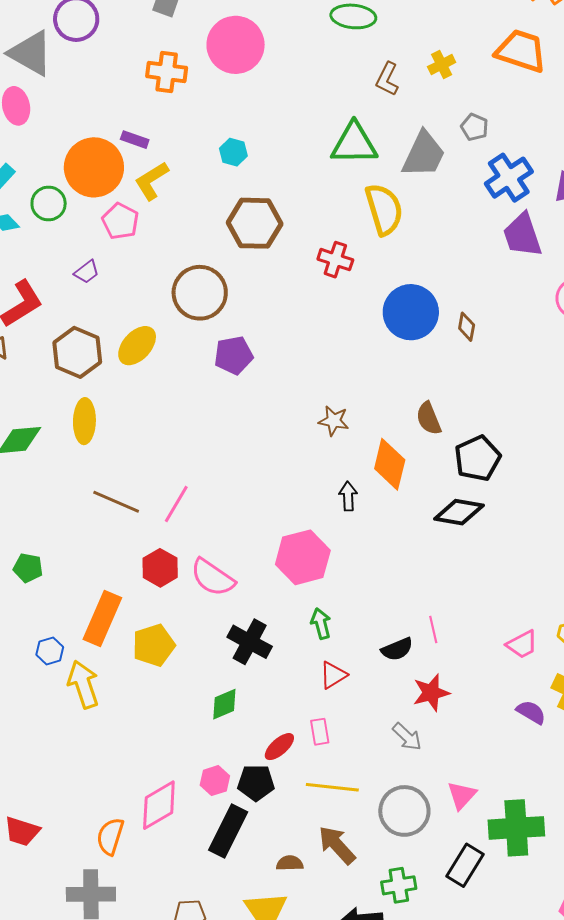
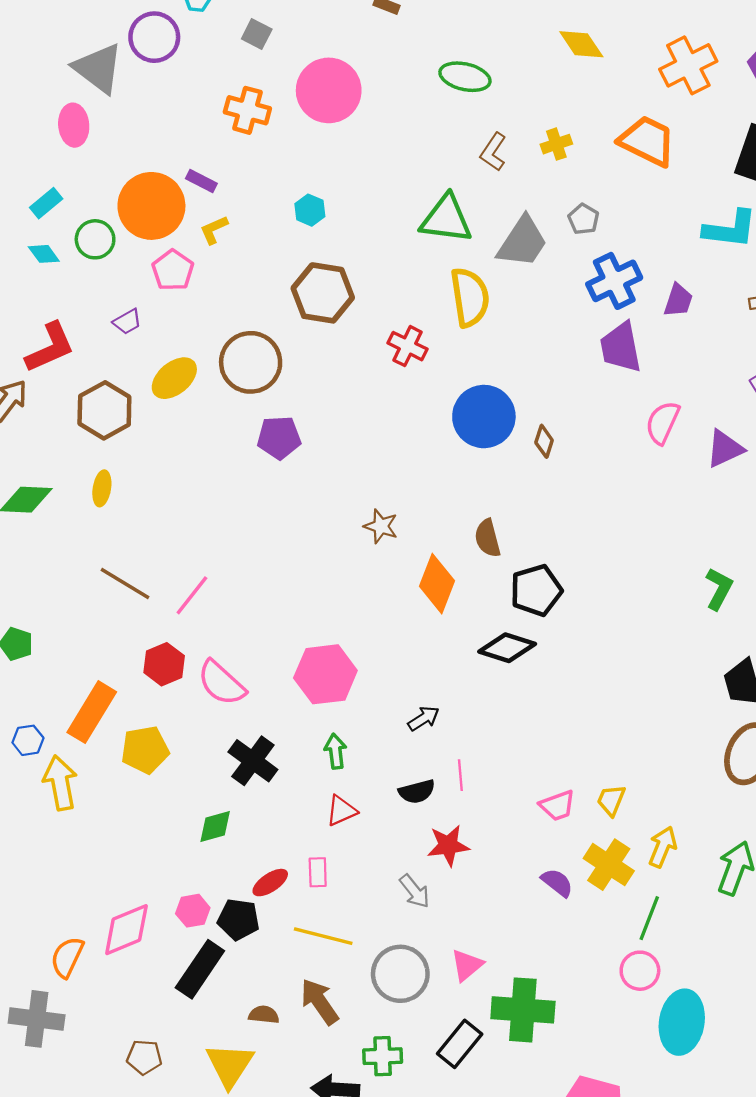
yellow L-shape: (152, 181) -> (214, 230), size x0.7
yellow ellipse: (137, 346) -> (174, 378), moved
yellow ellipse: (84, 421) -> (102, 488), size x0.7
black arrow: (348, 496) -> (424, 718), moved, turned 52

